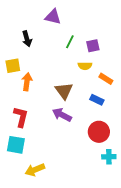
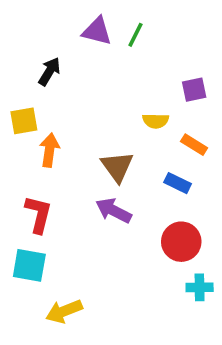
black arrow: (27, 39) -> (49, 71), turned -133
green line: (70, 42) -> (135, 35), moved
purple square: (93, 46) -> (194, 90), moved

